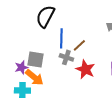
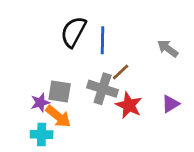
blue line: (61, 38) -> (103, 40), moved
gray cross: (66, 57) -> (103, 89), size x1.5

